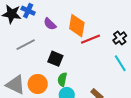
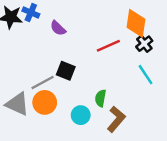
orange diamond: (77, 26) -> (136, 23), moved
gray line: (26, 45) -> (43, 83), moved
green semicircle: (62, 79) -> (101, 98), moved

